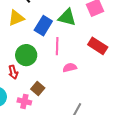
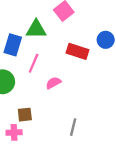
pink line: (57, 46) -> (34, 63), turned 36
brown square: (38, 89) -> (25, 115), turned -32

